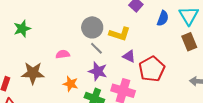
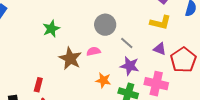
gray circle: (92, 27) -> (105, 25), moved
yellow L-shape: (120, 34) -> (160, 23), moved
brown star: (33, 73) -> (70, 58), moved, turned 30

